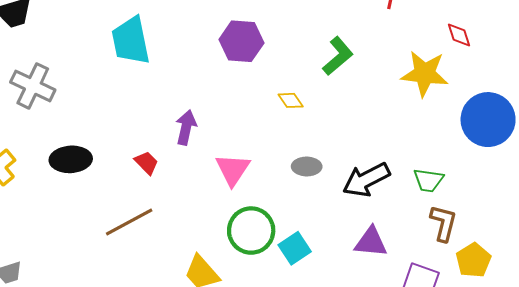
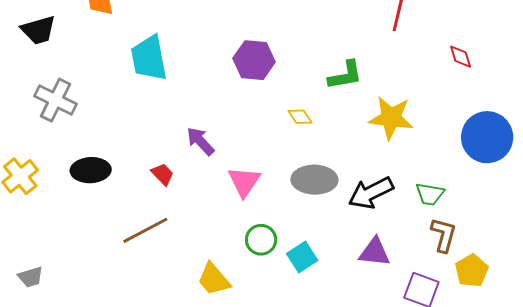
green L-shape: (338, 56) -> (345, 75), turned 30
yellow star: (425, 74) -> (391, 118), moved
purple arrow: (186, 127) -> (200, 141), turned -56
gray ellipse: (307, 166) -> (314, 180), size x1.6
green circle: (251, 231) -> (261, 240), size x0.7

